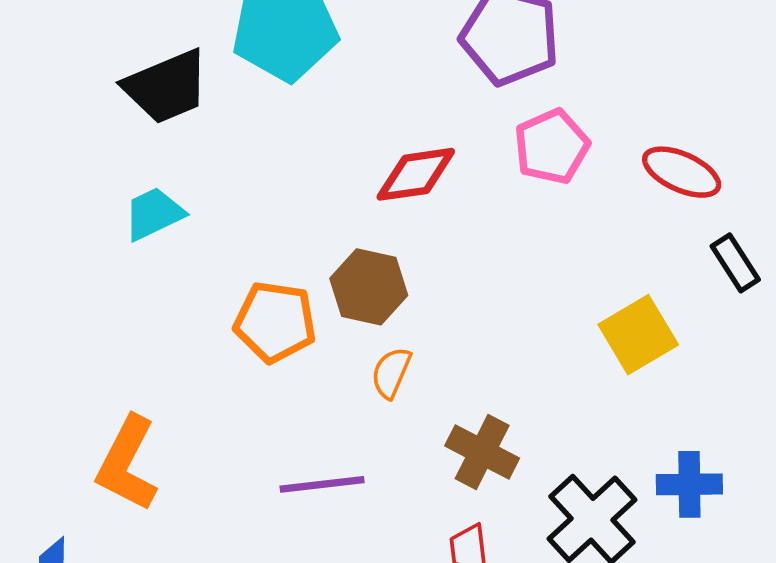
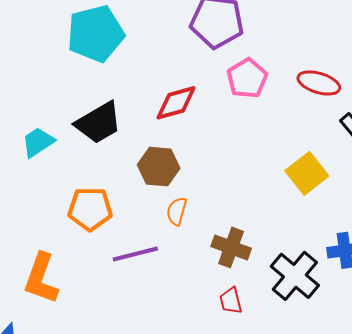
black trapezoid: (166, 87) -> (98, 123), moved
orange pentagon: (275, 322) -> (90, 209), moved
purple line: (322, 484) -> (135, 254), moved

